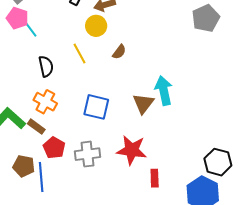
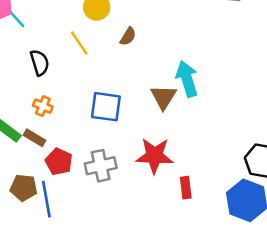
orange cross: (45, 102) -> (43, 106), size x0.7

